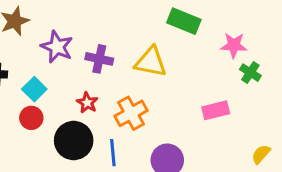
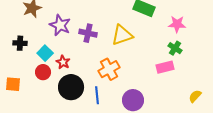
yellow triangle: (151, 62) -> (122, 35), turned -30
green cross: (250, 73) -> (175, 48), moved
red star: (87, 103) -> (63, 62), moved

